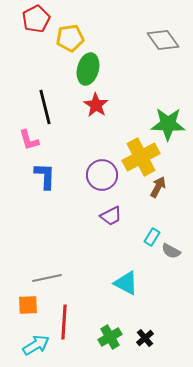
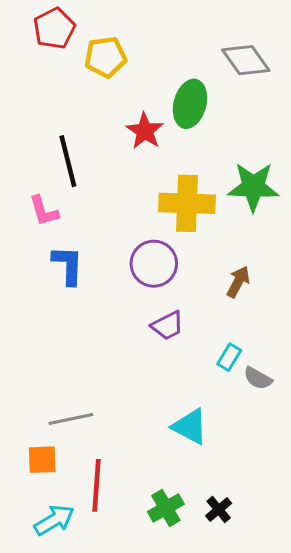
green ellipse: (88, 69) -> (190, 104), moved
red star: (96, 105) -> (145, 131), moved
yellow cross: (141, 157) -> (187, 203), moved, turned 30

